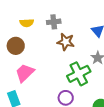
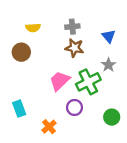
gray cross: (54, 22) -> (72, 27), moved
pink trapezoid: (25, 73) -> (60, 81), moved

